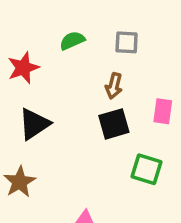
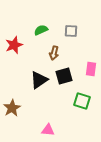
brown arrow: (114, 86) -> (54, 53), moved
black triangle: (34, 124) -> (39, 80), moved

